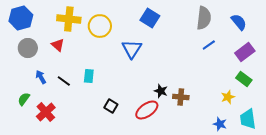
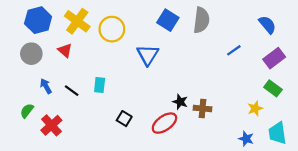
blue hexagon: (21, 18) -> (38, 20), moved
gray semicircle: (204, 18) -> (201, 20), moved
yellow cross: (69, 19) -> (77, 21), turned 30

